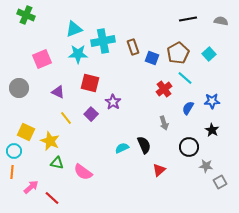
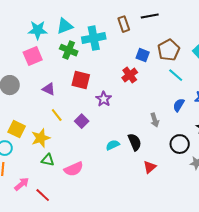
green cross: (26, 15) -> (69, 50), moved
black line: (188, 19) -> (150, 16), moved
brown rectangle: (133, 47) -> (124, 24), moved
cyan star: (78, 54) -> (38, 30), moved
red cross: (164, 89) -> (130, 75), moved
purple square: (91, 114) -> (82, 121), moved
yellow star: (50, 141) -> (41, 138), turned 30
pink semicircle: (83, 172) -> (74, 169), turned -60

